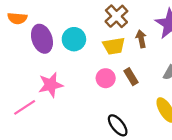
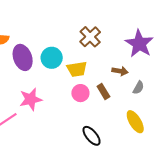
brown arrow: (141, 39) -> (120, 71), moved, turned 112
yellow trapezoid: (114, 46) -> (77, 69), moved

